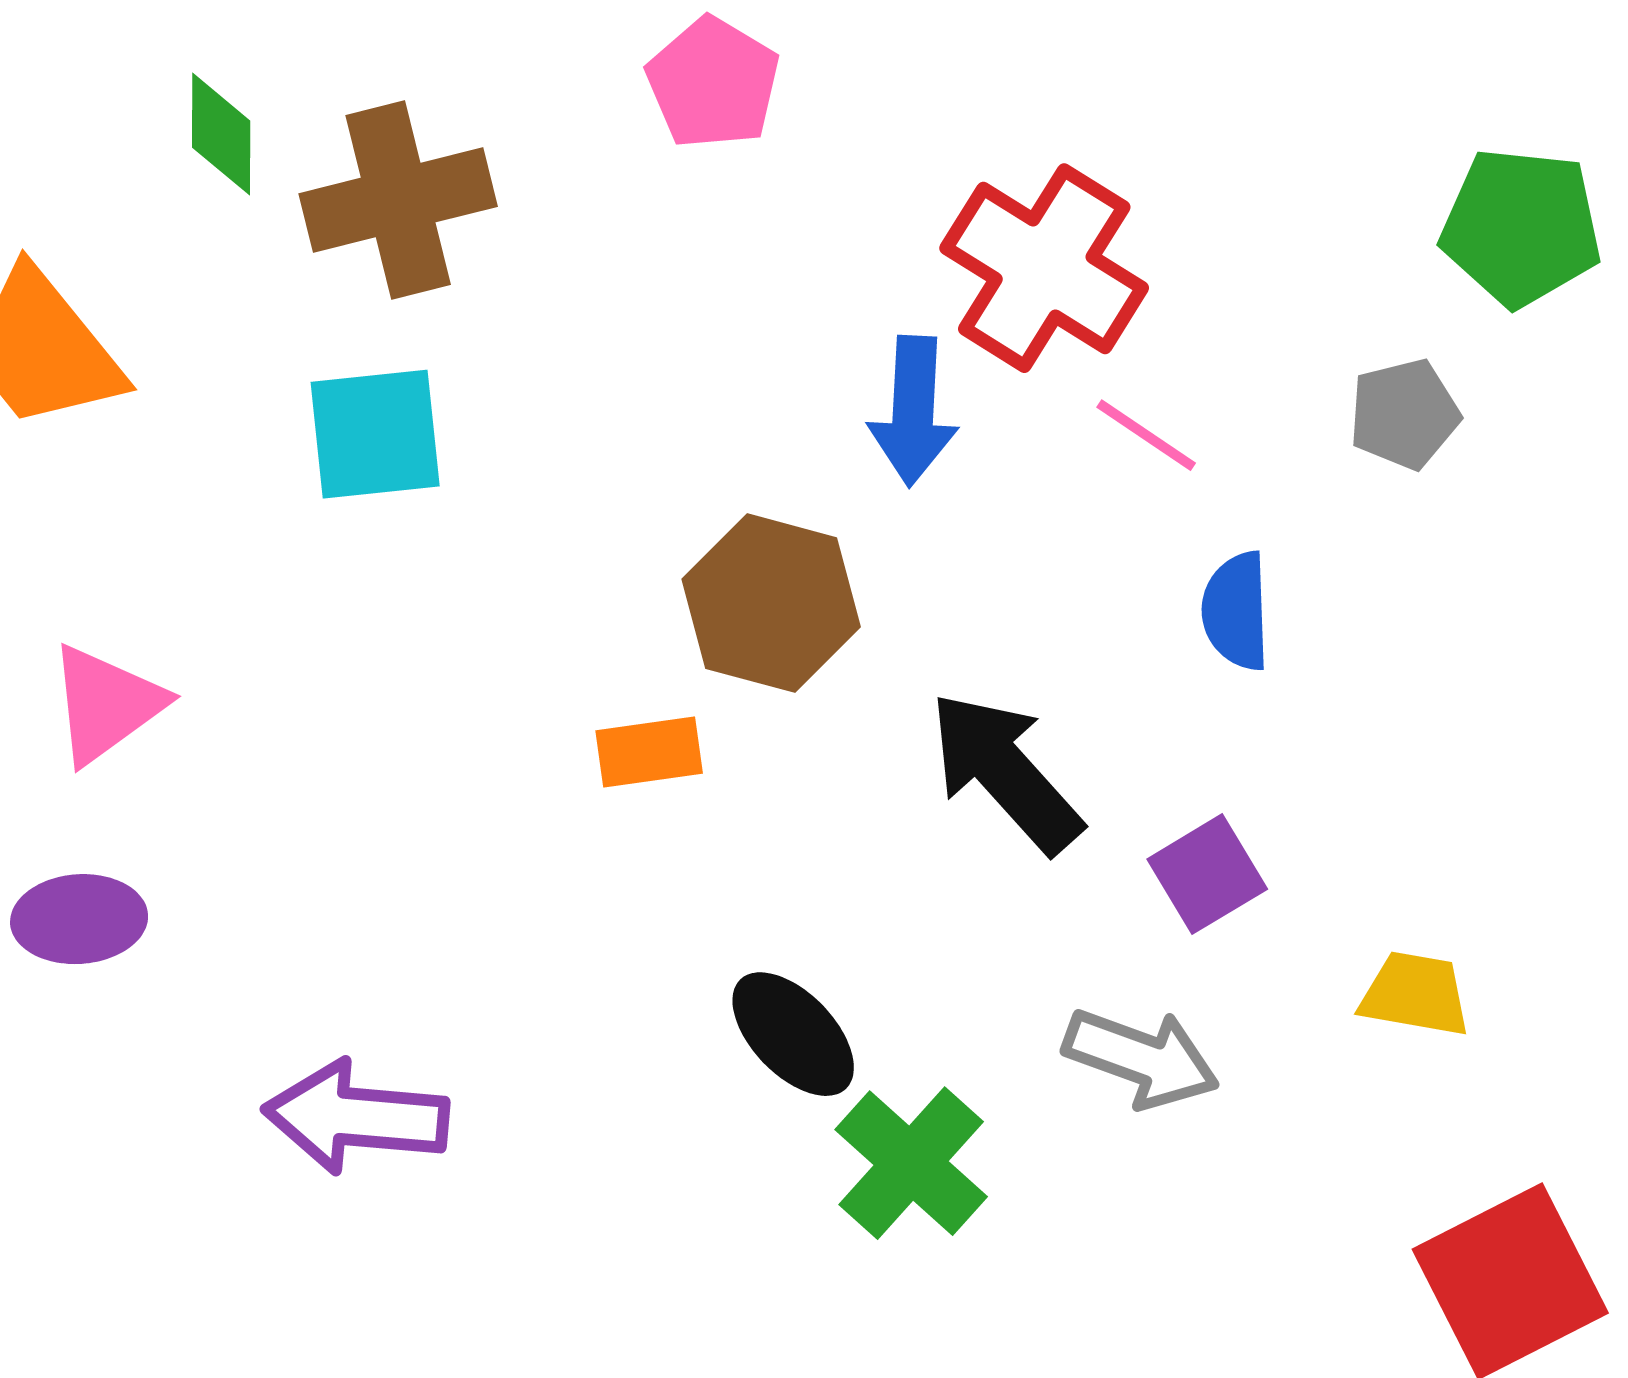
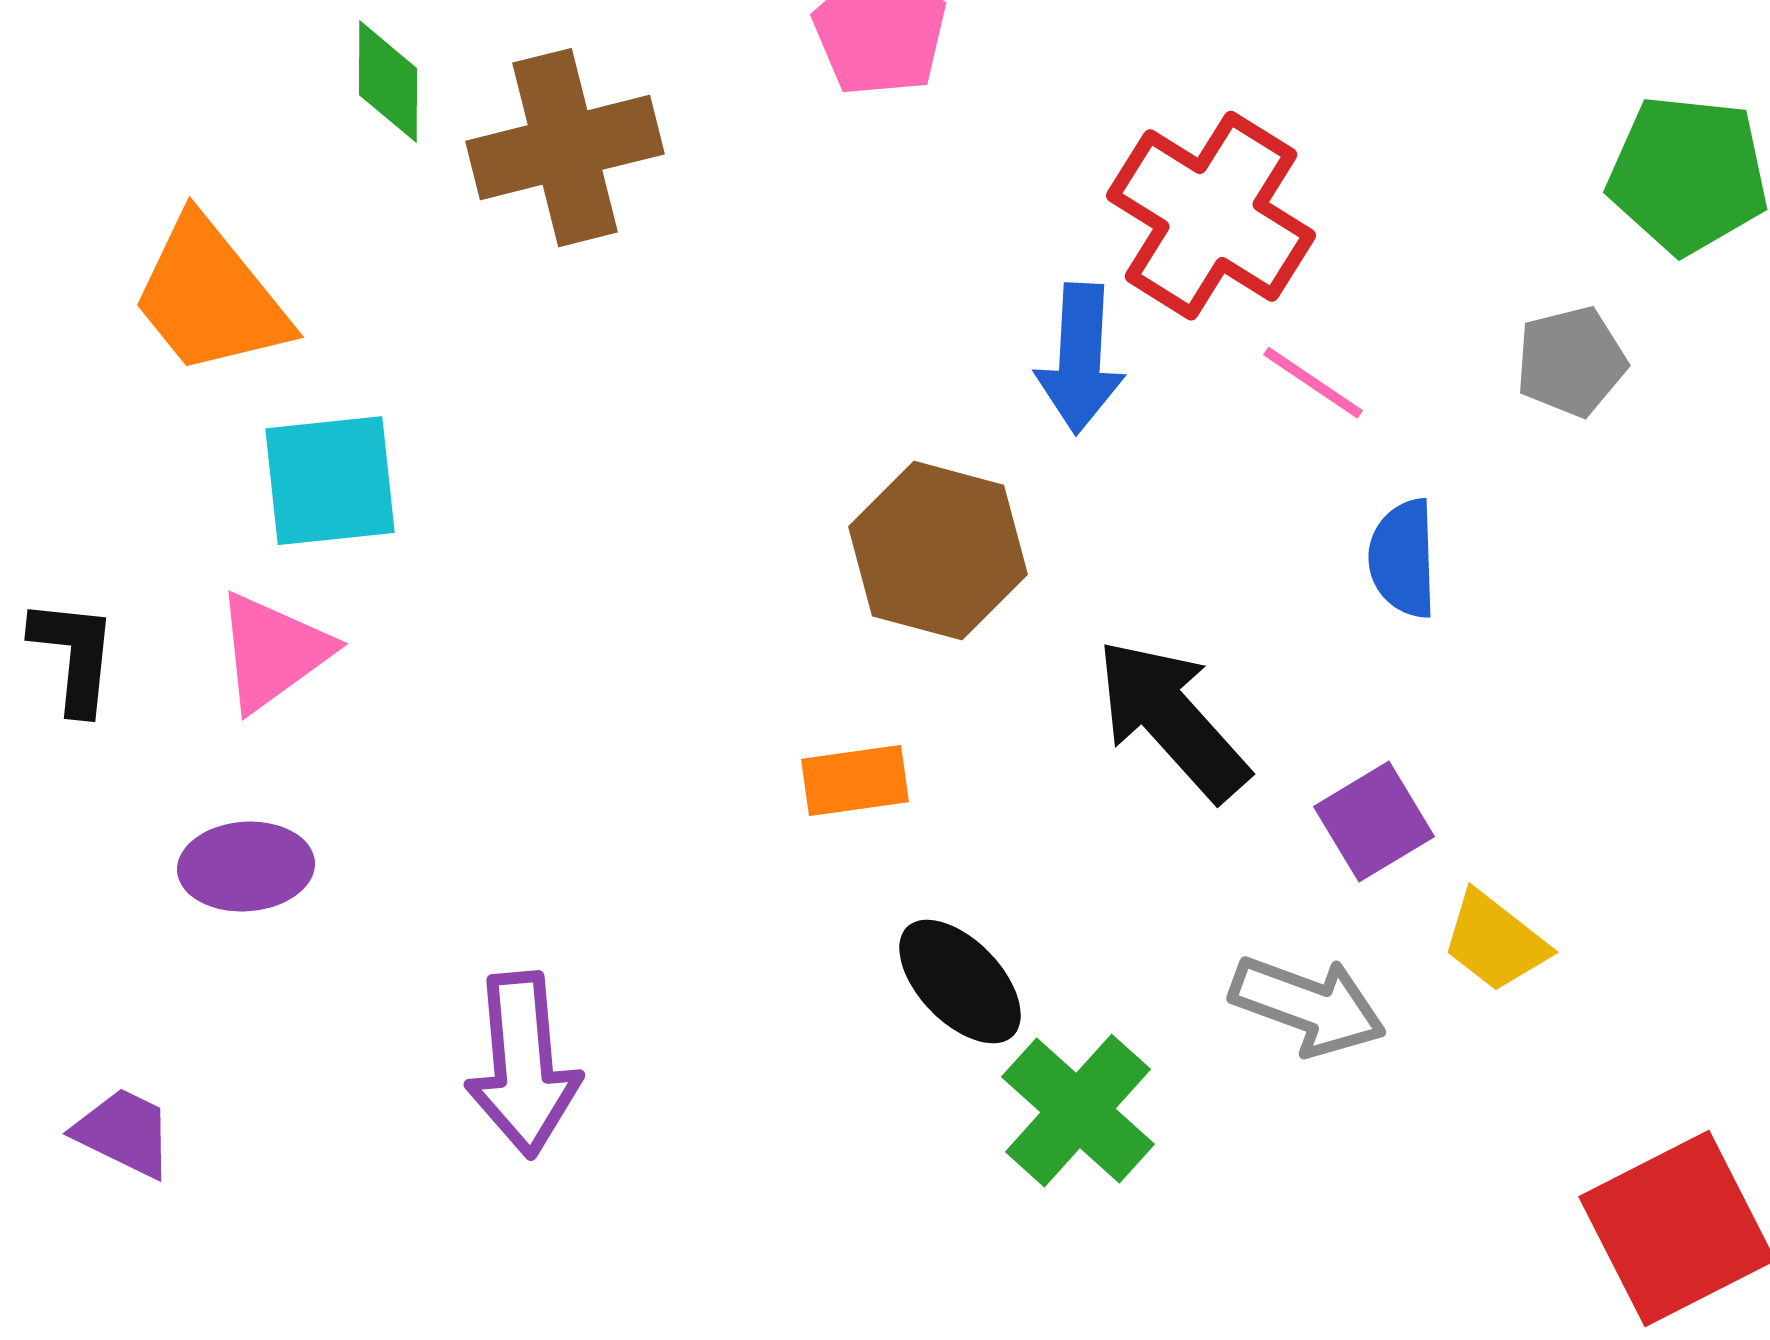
cyan square: (375, 434) -> (330, 481), moved
orange rectangle: (649, 752) -> (855, 781), moved
yellow trapezoid: (1415, 994) -> (1495, 942), moved, turned -152
purple arrow: (356, 1117) -> (523, 1065), turned -100

